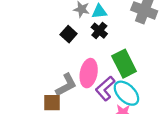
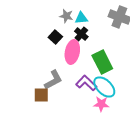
pink ellipse: (89, 73) -> (72, 52), moved
purple L-shape: (105, 88) -> (86, 83), turned 85

